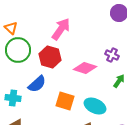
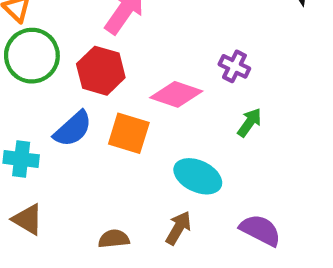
orange square: (65, 101) -> (129, 133), moved

